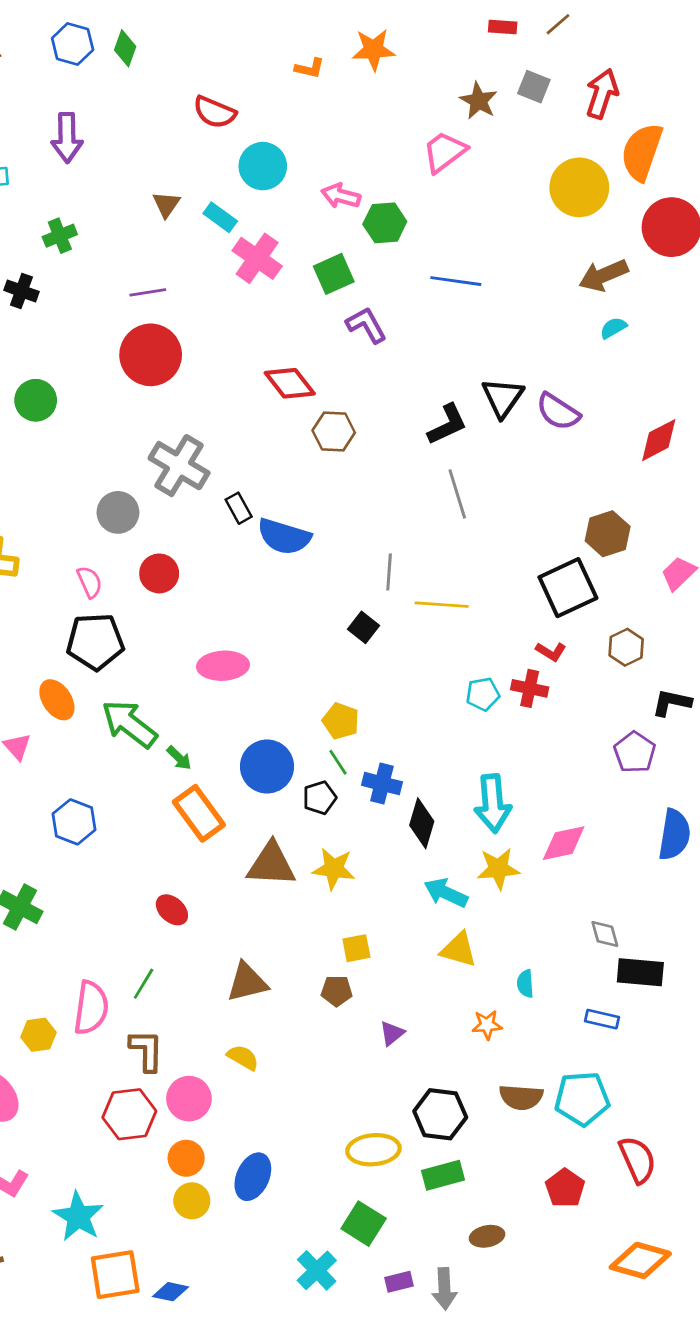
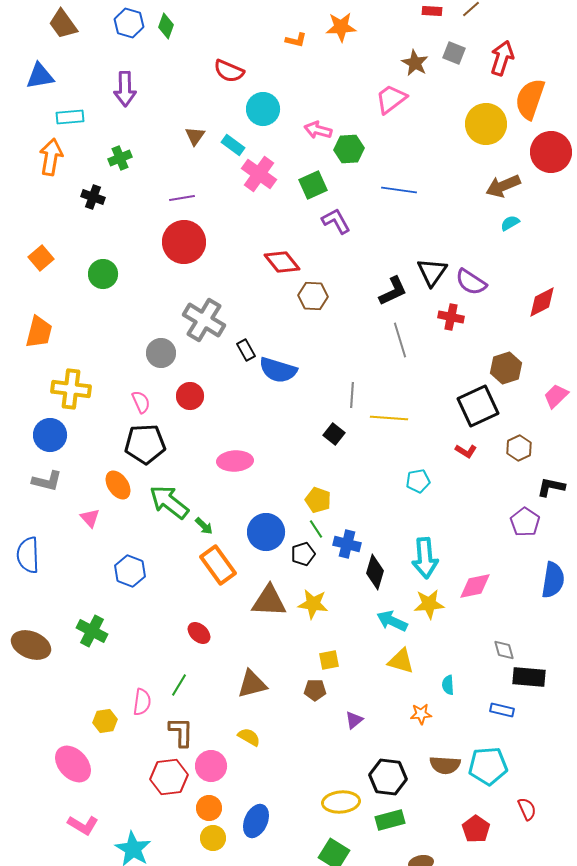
red cross: (530, 688) -> (451, 317), moved
pink semicircle: (91, 1008) -> (142, 702), size x0.7
red semicircle: (637, 1160) -> (527, 809), size x0.7

